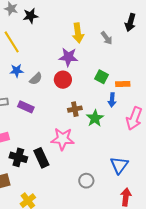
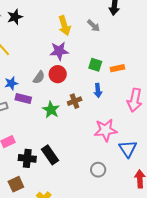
blue star: (17, 71) -> (11, 83), moved
gray semicircle: (36, 79) -> (39, 77), moved
blue arrow: (112, 100) -> (98, 91), moved
purple rectangle: (26, 107) -> (23, 99), moved
green star: (95, 118) -> (51, 110), moved
pink star: (63, 139) -> (106, 130), moved

